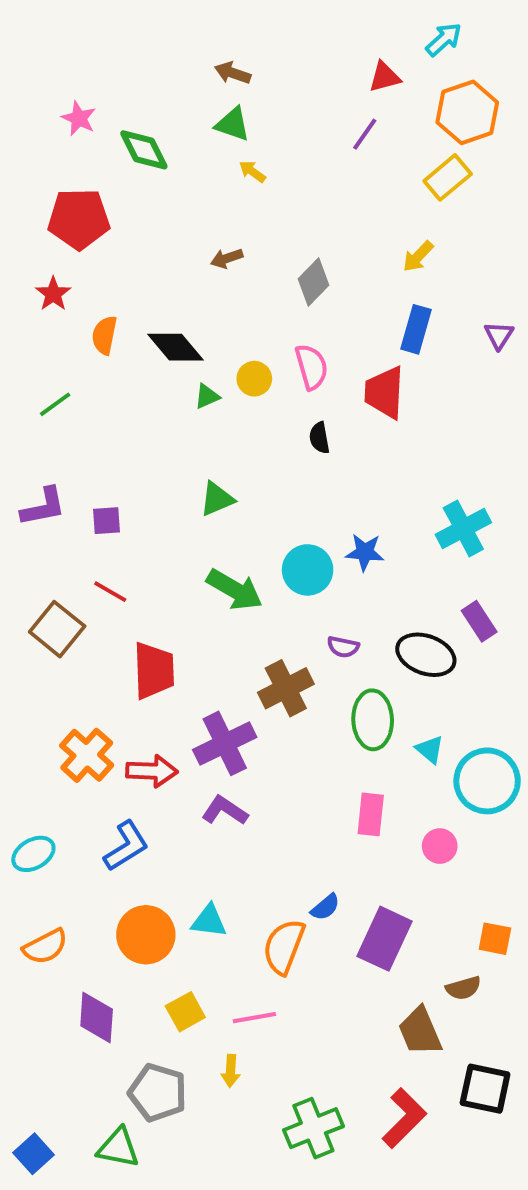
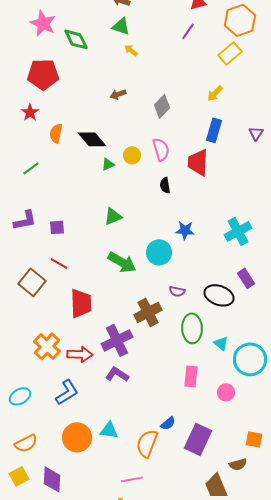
pink star: (79, 118) -> (43, 23), size x1.5
blue star: (365, 552) -> (185, 230), moved
yellow square: (185, 1012) -> (19, 476), moved

